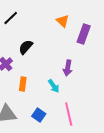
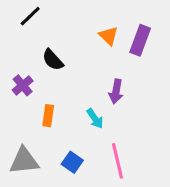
orange triangle: (63, 21) -> (108, 36), moved
black semicircle: (26, 47) -> (53, 60), turned -84

